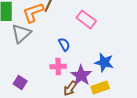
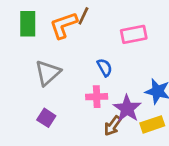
pink rectangle: (86, 19) -> (134, 34), turned -48
gray triangle: (21, 33) -> (48, 73), moved

